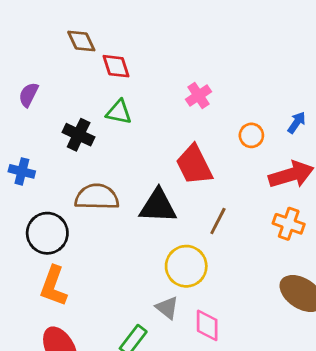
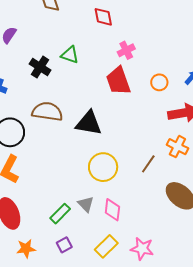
red diamond: (116, 66) -> (103, 17), moved
red trapezoid: (194, 165) -> (118, 81), moved
brown line: (218, 221) -> (148, 164), moved
gray triangle: (167, 308) -> (86, 204), moved

